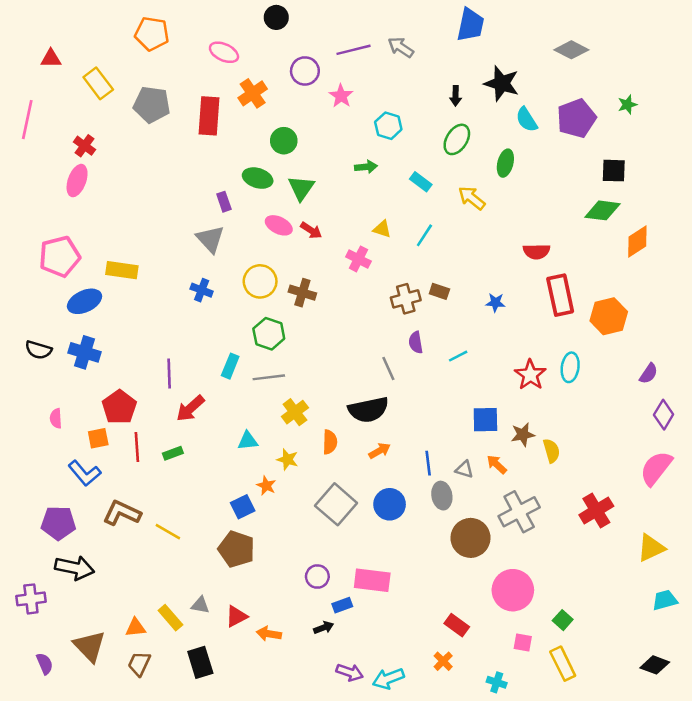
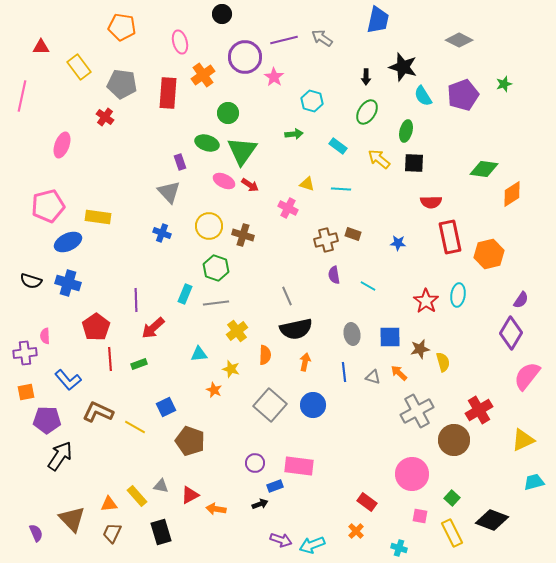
pink ellipse: (224, 52) -> (180, 42), turned 50
purple circle: (305, 71) -> (245, 57), size x1.4
red cross: (85, 146) -> (105, 117), moved
black square: (614, 171) -> (414, 163), moved
green triangle: (301, 188) -> (242, 151), size x1.4
cyan line: (424, 235) -> (341, 189), turned 60
cyan line: (458, 356) -> (368, 286), turned 56
gray line: (388, 369) -> (287, 296), moved
purple diamond: (664, 415) -> (511, 333), moved, size x1.4
orange square: (98, 438) -> (26, 392), moved
orange arrow: (380, 451) -> (305, 362), turned -48
gray ellipse: (442, 496) -> (352, 334), moved
blue square: (243, 507) -> (166, 407), moved
brown circle: (471, 538) -> (454, 440), moved
black arrow: (75, 568) -> (60, 456), turned -68
purple cross: (31, 599) -> (25, 353), moved
black diamond: (655, 665) -> (492, 520), moved, size x1.4

